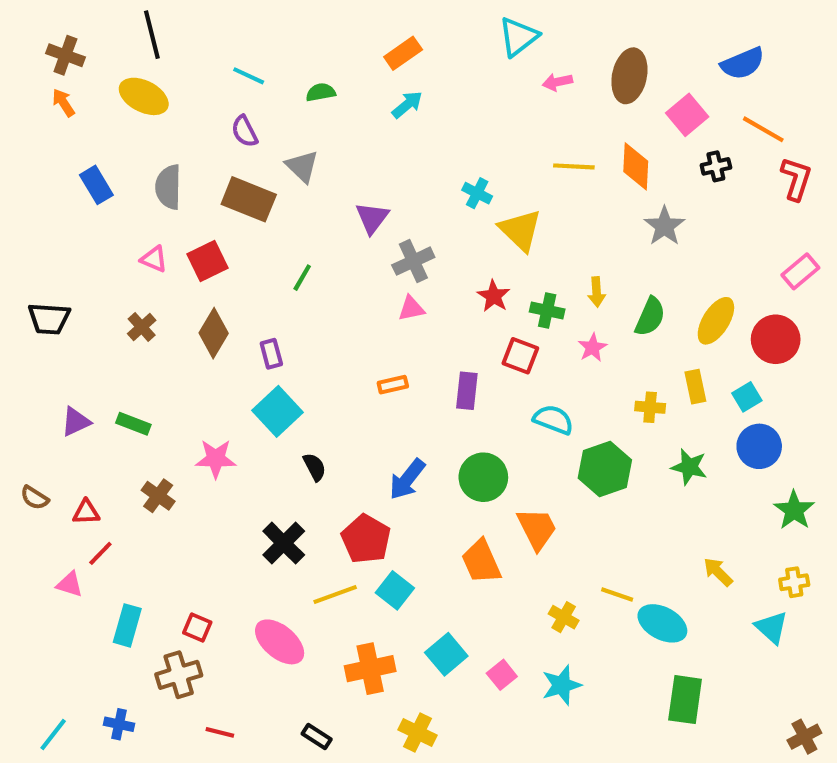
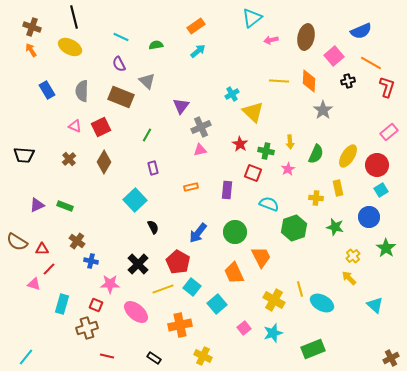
cyan cross: (477, 193) -> (232, 94), turned 32
purple rectangle: (271, 354) -> (153, 168), moved
cyan square: (747, 397) -> (381, 190), moved
pink star: (216, 459) -> (110, 284), moved
brown semicircle: (35, 498) -> (17, 242), size x1.5
yellow cross: (794, 582) -> (353, 256), moved, turned -32
yellow line: (617, 595) -> (300, 289), turned 56
yellow cross: (564, 617) -> (274, 300), size x1.5
cyan square: (446, 654) -> (217, 304), moved
green rectangle: (685, 700) -> (313, 349), moved, turned 60
blue cross: (119, 724) -> (91, 261), moved

